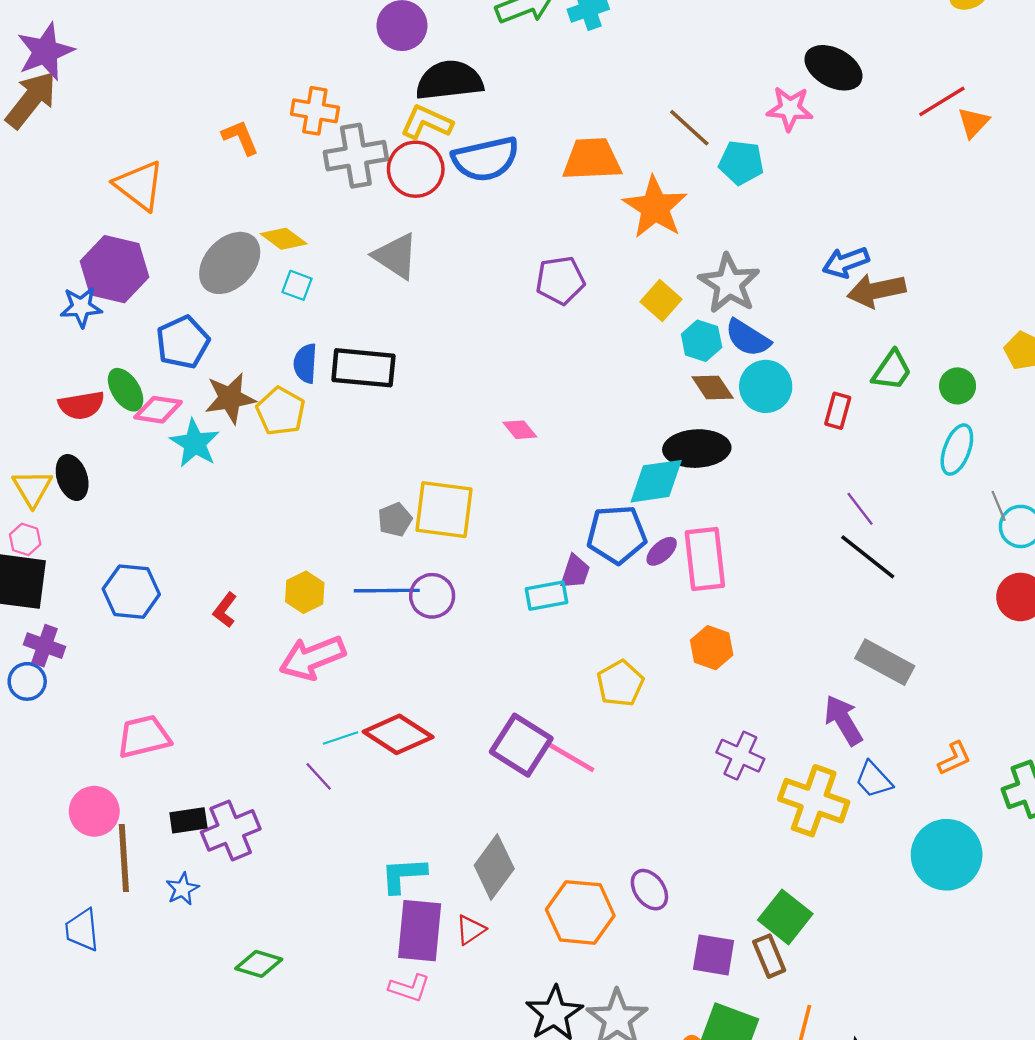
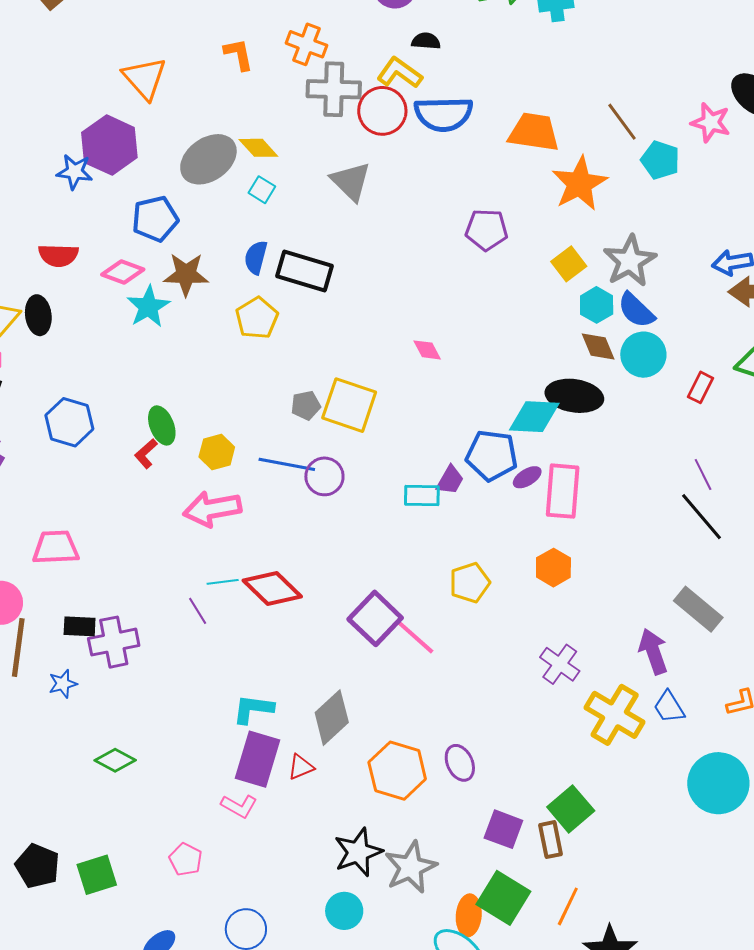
black semicircle: (449, 80) -> (426, 41), size x0.5
green ellipse: (126, 390) -> (162, 425), moved
yellow pentagon: (281, 411) -> (257, 318), moved

